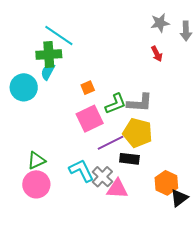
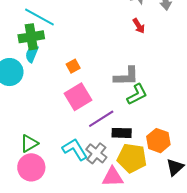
green L-shape: (116, 104) -> (137, 94), moved
yellow pentagon: (138, 133) -> (132, 158), moved
orange hexagon: (166, 183) -> (158, 141), moved
pink triangle: (117, 189) -> (113, 177), moved

